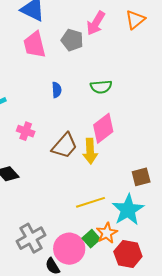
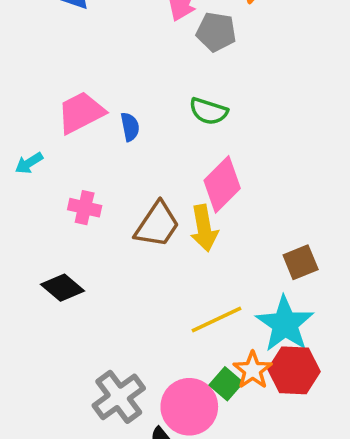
gray pentagon: (72, 40) -> (216, 32), moved
pink trapezoid: (35, 45) -> (81, 113), moved, turned 84
green semicircle: (101, 87) -> (208, 111), turned 30
red hexagon: (128, 254) -> (294, 370), moved

